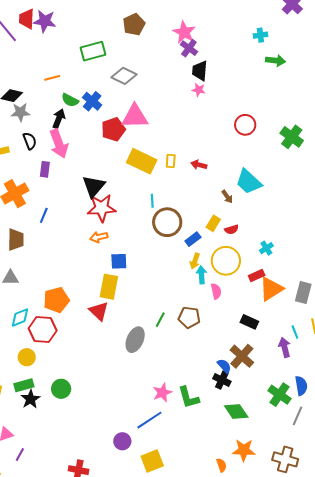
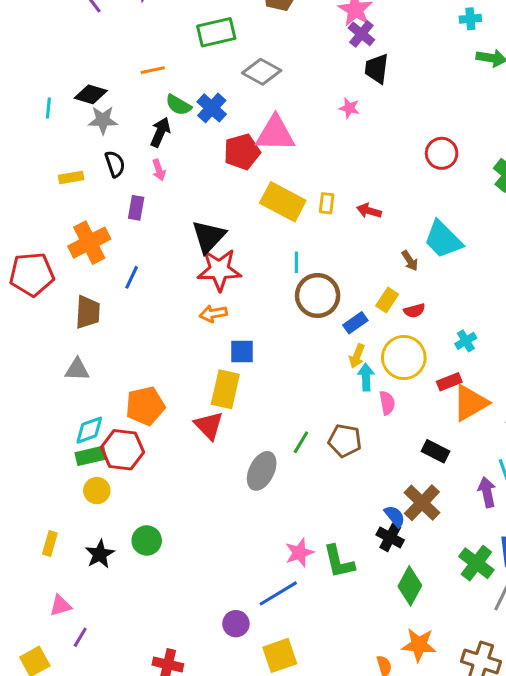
pink star: (199, 90) -> (349, 108), moved
pink arrow: (59, 144) -> (159, 170), size x0.5
green rectangle: (24, 385) -> (91, 456), moved
green diamond: (236, 411) -> (410, 586), turned 60

